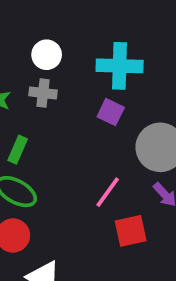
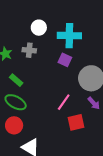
white circle: (47, 55) -> (39, 28), moved
green rectangle: (18, 150) -> (16, 80), turned -72

